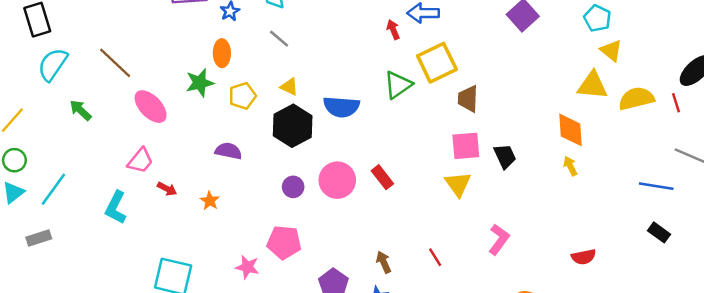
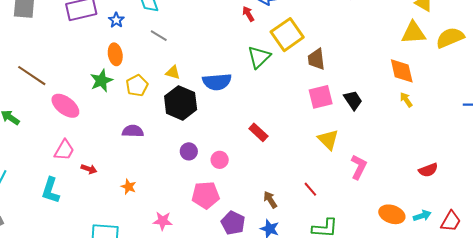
pink circle: (337, 180) -> (220, 160), moved, size x0.6
yellow triangle: (458, 184) -> (328, 139), moved
orange star: (210, 201) -> (129, 187), moved
pink pentagon: (284, 242) -> (206, 195), moved

